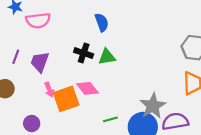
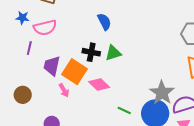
purple line: (16, 57) -> (29, 48), moved
orange square: (66, 99) -> (75, 72), moved, turned -30
green line: (110, 119) -> (124, 110), turned 48

